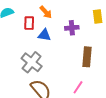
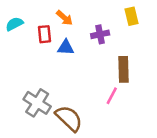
gray cross: (32, 62) -> (37, 103), moved
pink line: (78, 87) -> (112, 96), moved

